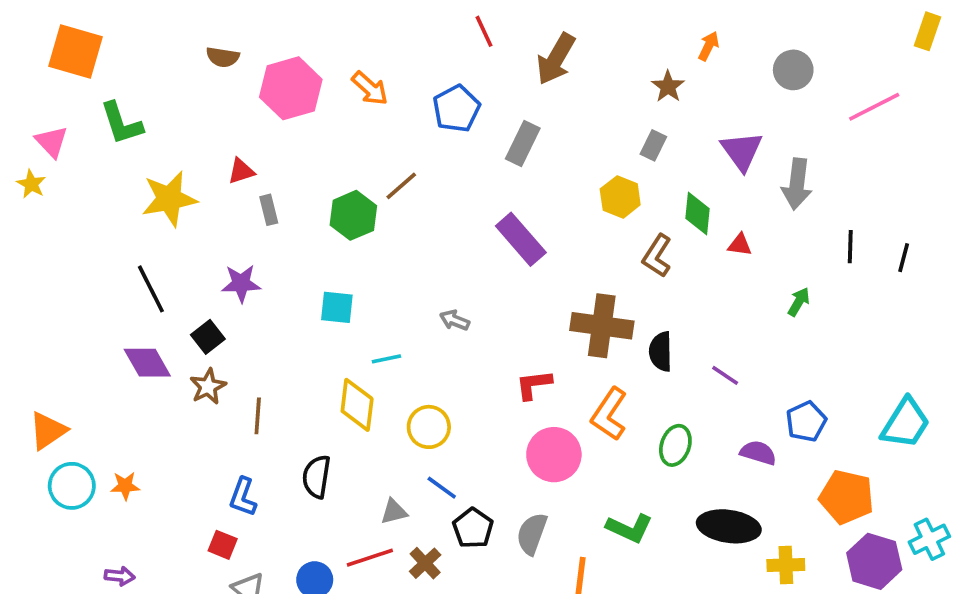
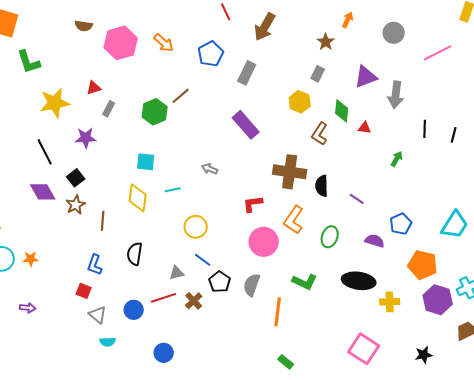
purple triangle: (742, 151) -> (366, 77), turned 45
gray rectangle: (269, 210) -> (109, 109), turned 42
purple star: (241, 283) -> (86, 138), moved
yellow diamond: (357, 405) -> (138, 198), moved

